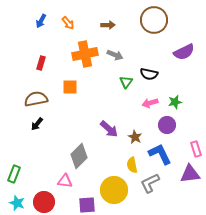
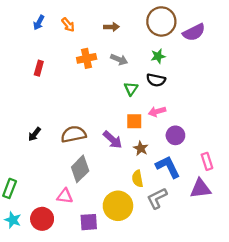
purple semicircle: (184, 52) -> (194, 32), moved
orange cross: (85, 54) -> (87, 58), size x0.7
orange square: (70, 87) -> (134, 121), moved
brown semicircle: (36, 99) -> (74, 134), moved
green star: (175, 102) -> (158, 56), moved

